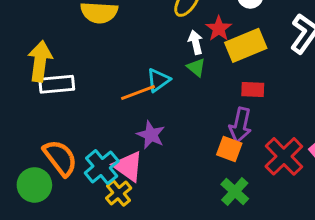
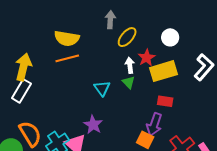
cyan triangle: (158, 80) -> (102, 88), turned -36
white rectangle: (57, 84) -> (21, 91), moved, turned -60
orange line: (138, 92) -> (67, 58), moved

